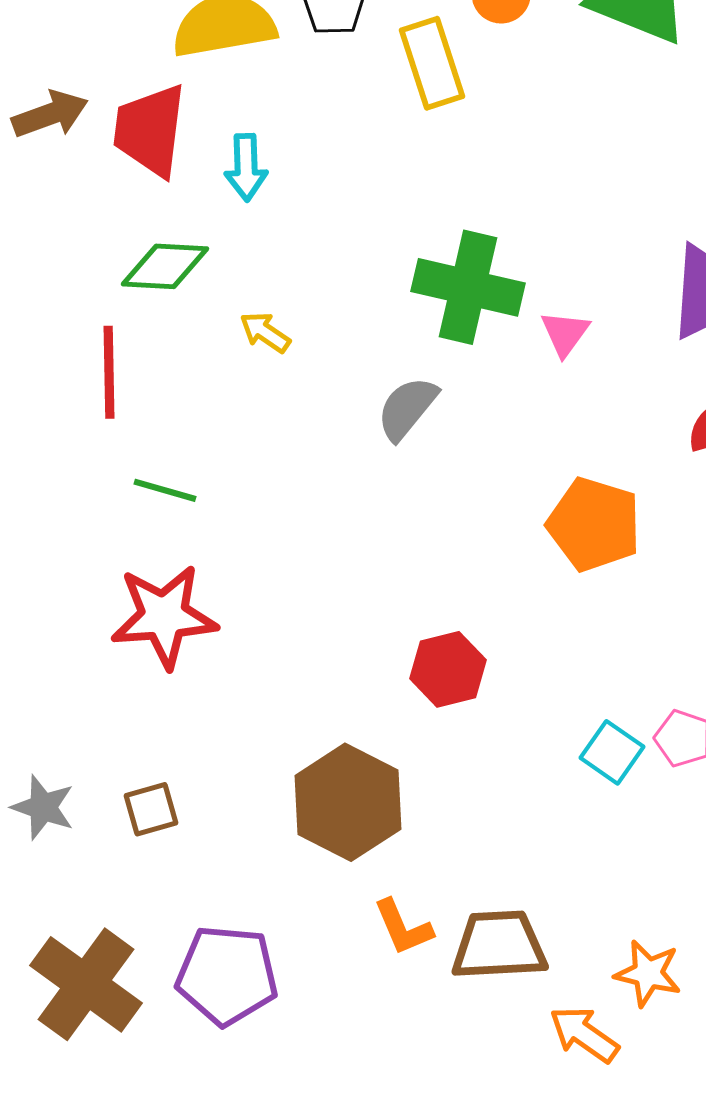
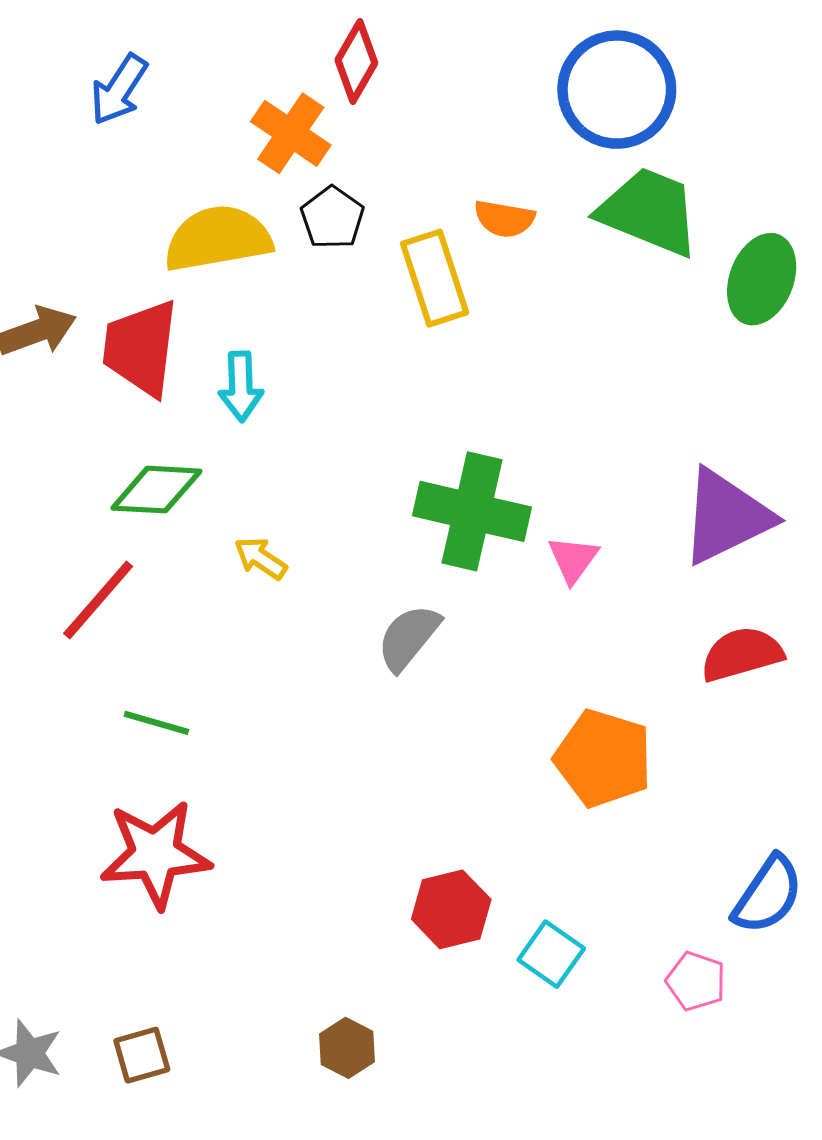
red line: (109, 372) -> (98, 600), turned 42
cyan square: (612, 752) -> (551, 954), moved
brown hexagon: (348, 802) -> (347, 1048), size x0.5

